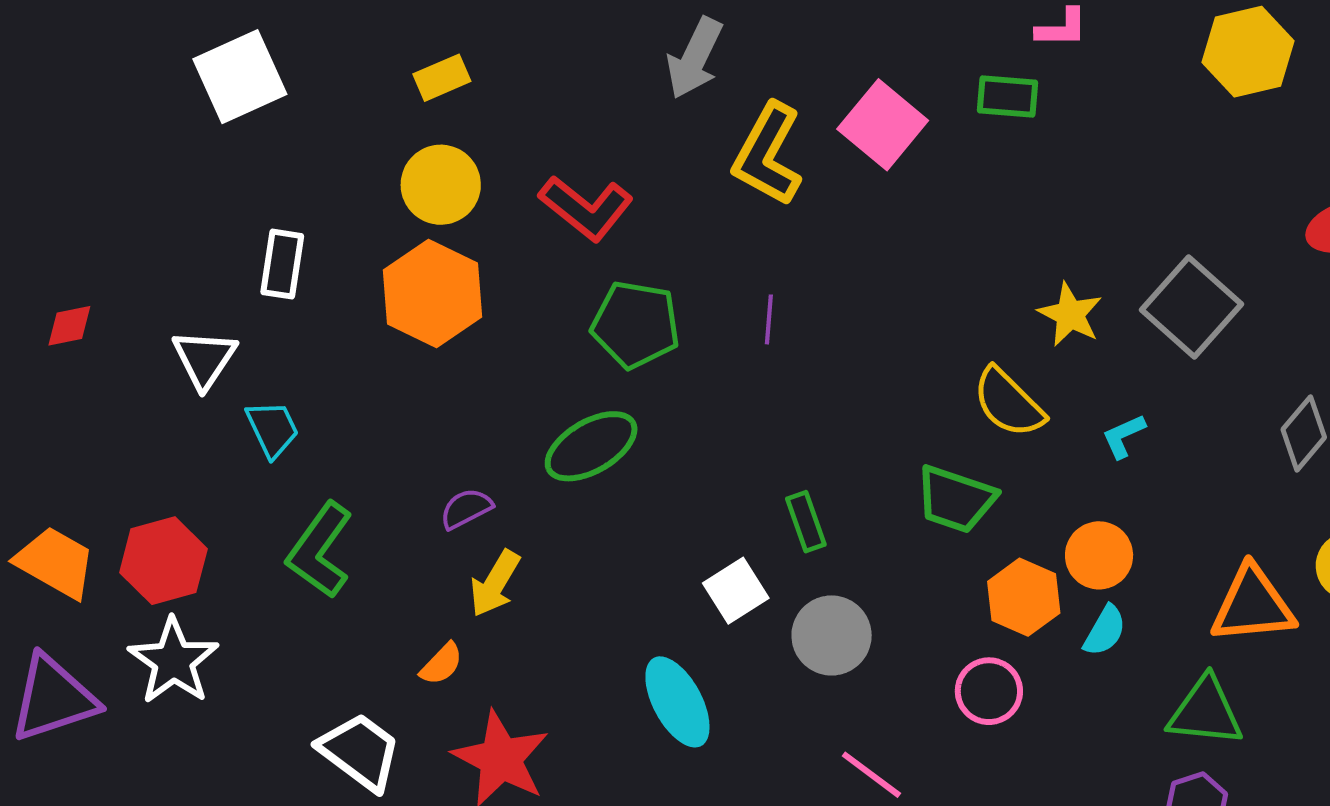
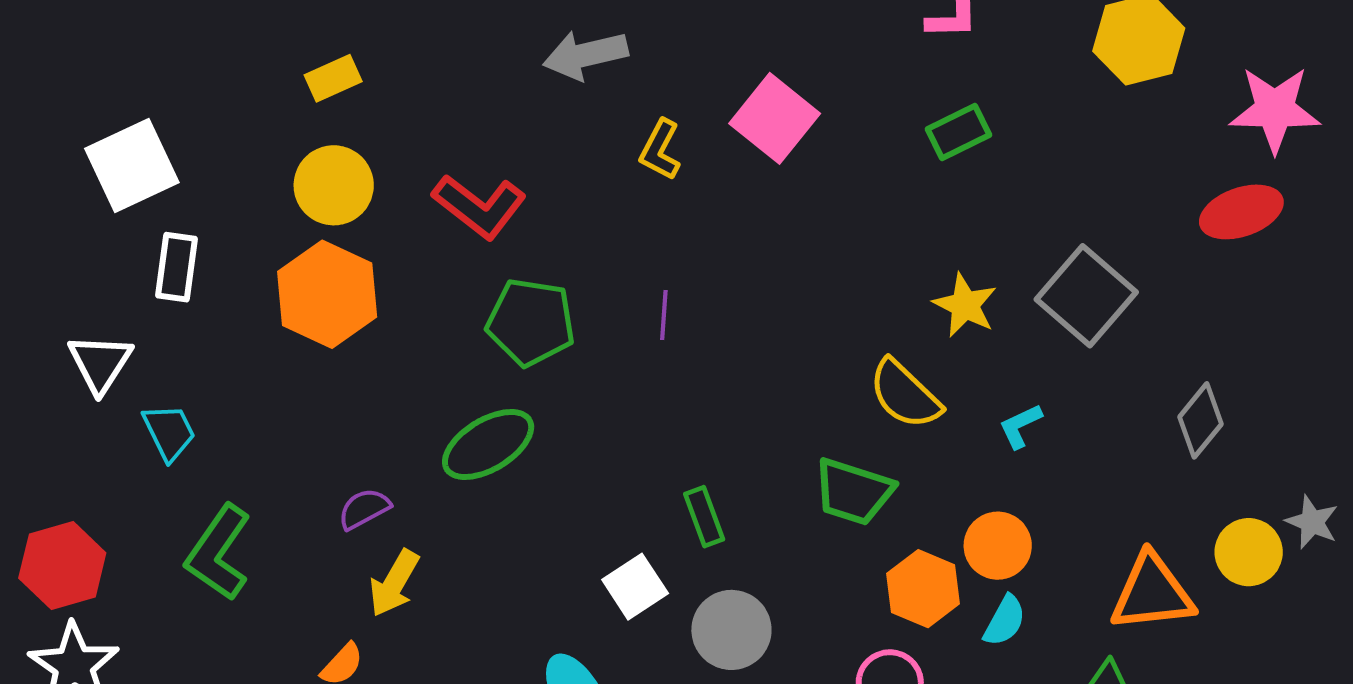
gray arrow: (695, 58) -> (586, 55), turned 52
white square: (240, 77) -> (132, 165), moved
green rectangle: (1008, 96) -> (958, 132), moved, turned -30
yellow L-shape: (768, 154) -> (660, 150), size x0.6

